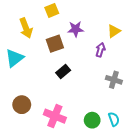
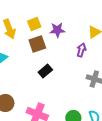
yellow square: (52, 10) -> (34, 24), moved

